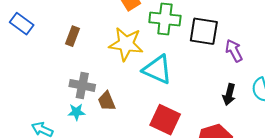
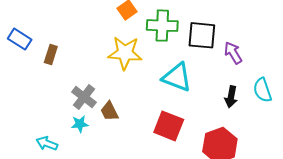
brown rectangle: (73, 36) -> (51, 55), moved
cyan triangle: (157, 69) -> (177, 77), moved
gray cross: (82, 85) -> (84, 97), turned 30

